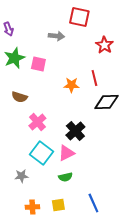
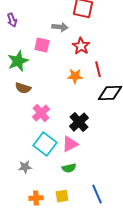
red star: (104, 45) -> (81, 46), moved
green star: (14, 58) -> (18, 61), moved
pink square: (38, 64) -> (42, 45), moved

